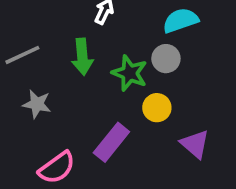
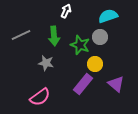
gray star: (37, 104) -> (46, 63), moved
purple rectangle: (111, 142) -> (83, 84), moved

